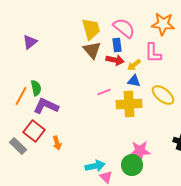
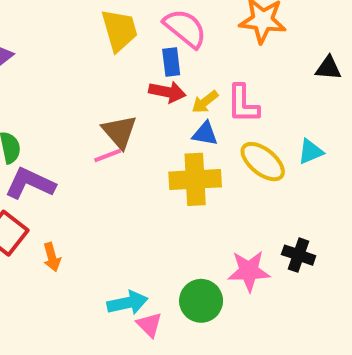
brown triangle: (92, 50) -> (119, 132), moved
pink L-shape: (153, 53) -> (243, 104), moved
pink line: (104, 92) -> (108, 156), moved
pink star: (140, 151) -> (249, 271), moved

